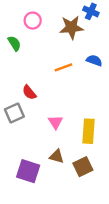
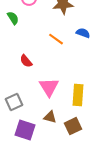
orange line: (63, 67) -> (56, 39), turned 56
gray square: (14, 113) -> (14, 102), moved
pink triangle: (55, 122) -> (49, 87), size x1.5

